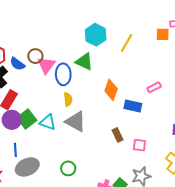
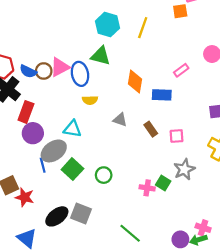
brown circle: (35, 56) -> (44, 71), moved
pink triangle: (46, 65) -> (60, 67), turned 36
yellow semicircle: (68, 99) -> (90, 100), turned 104
green square: (27, 119) -> (72, 169), moved
gray triangle: (76, 121) -> (120, 120), moved, size x0.6
gray ellipse: (27, 167) -> (54, 151), moved

